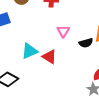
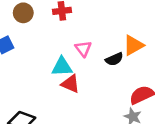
cyan triangle: (30, 51) -> (62, 67), moved, turned 30

